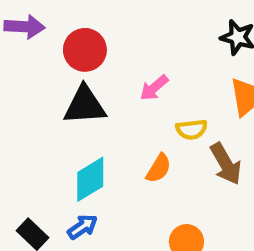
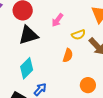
cyan diamond: (90, 179) -> (27, 68), moved

